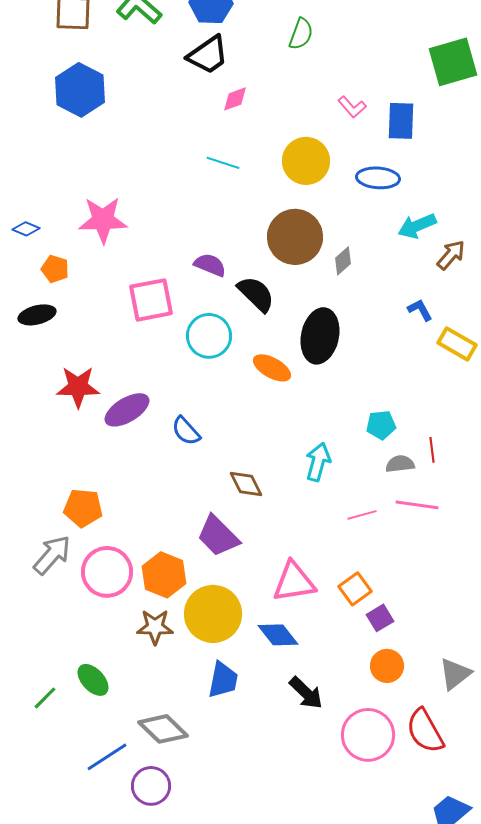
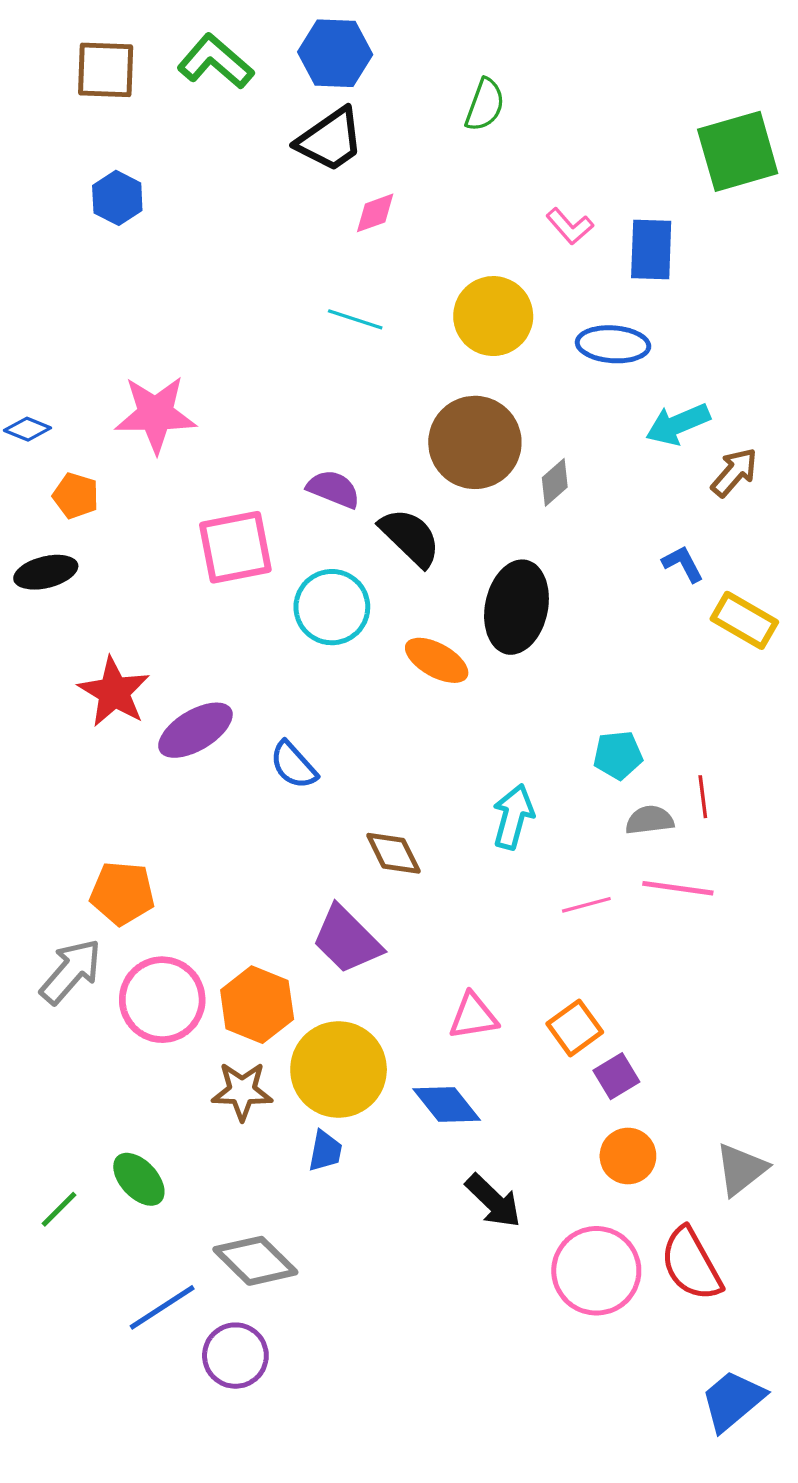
blue hexagon: (80, 90) -> (117, 198), size x0.6
red star: (78, 387) -> (114, 692), turned 30
pink triangle: (294, 582) -> (473, 1016), size x0.7
blue trapezoid: (223, 680) -> (325, 1151), moved, size x0.7

